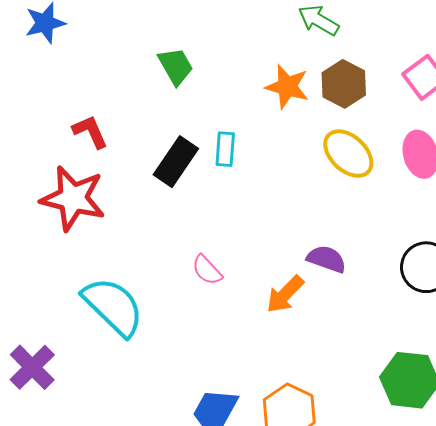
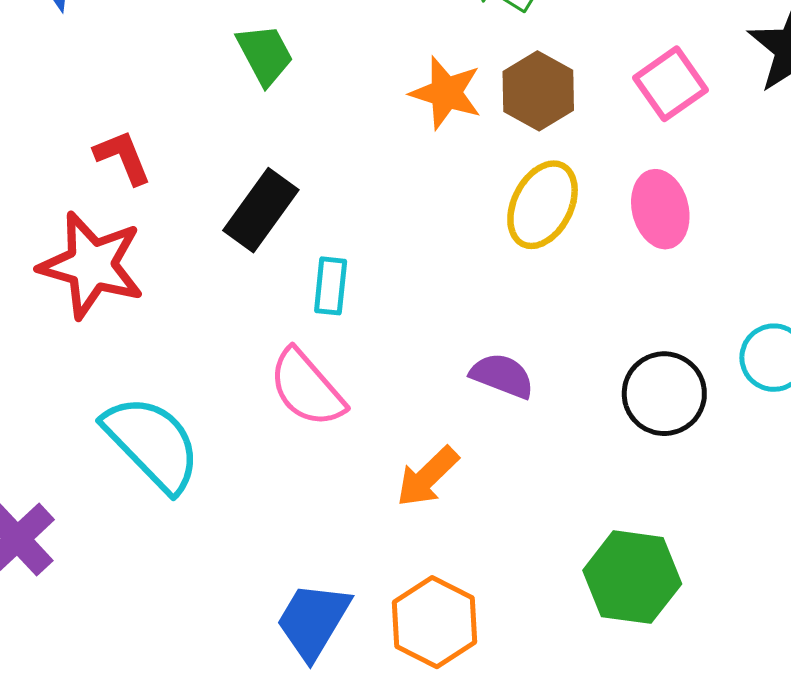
cyan rectangle: (225, 149) -> (331, 286), moved
yellow ellipse: (348, 154) -> (543, 205), turned 72
pink semicircle: (207, 270) -> (307, 388), size x1.6
orange arrow: (285, 294) -> (427, 477), moved

